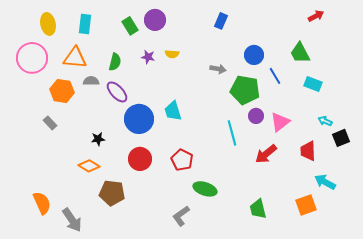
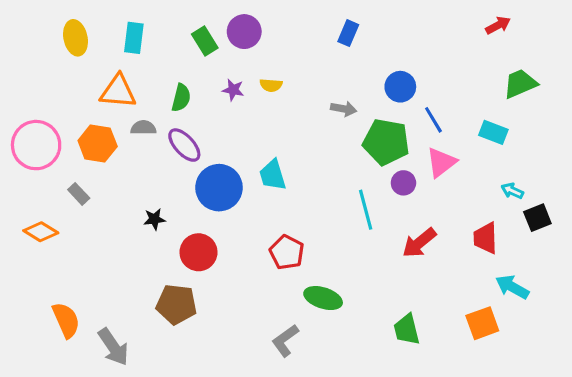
green trapezoid: (300, 53) -> (520, 84), moved, turned 95
pink circle: (32, 58) -> (36, 145), moved
pink triangle: (280, 122) -> (441, 162), moved
red circle: (140, 159) -> (198, 252), moved
orange diamond: (89, 166) -> (41, 232), moved

